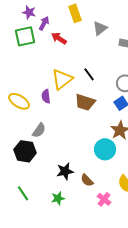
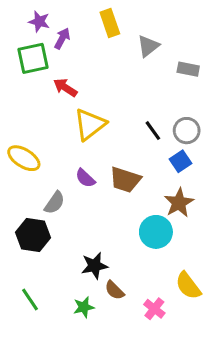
red arrow: (59, 38) -> (65, 88), moved
black line: (89, 74) -> (153, 131), moved
purple semicircle: (46, 96) -> (85, 178), moved, turned -40
brown trapezoid: (85, 102) -> (125, 180), moved
brown semicircle: (87, 180) -> (114, 290), moved

